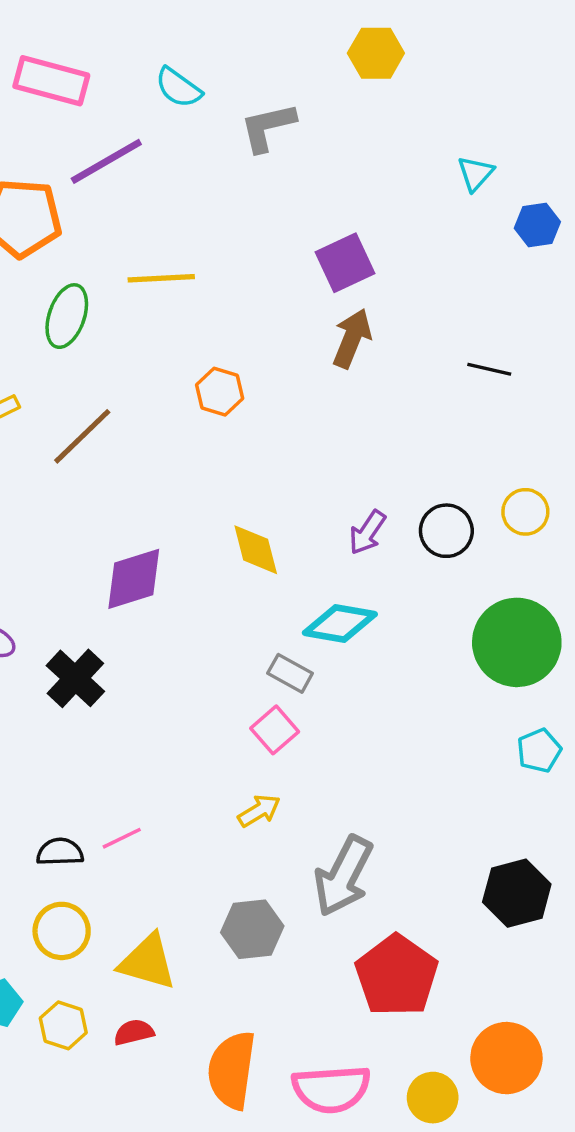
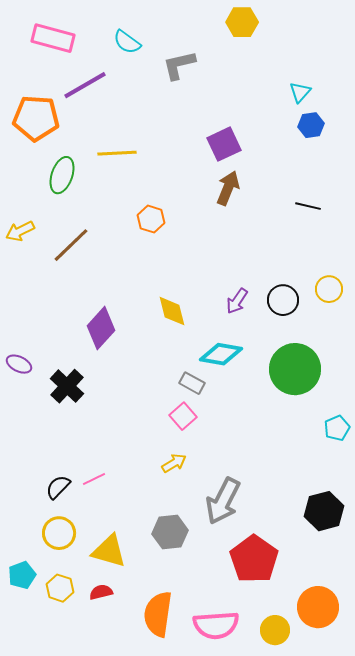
blue hexagon: (537, 225) -> (311, 125), moved
purple diamond: (134, 579) -> (101, 328), turned -30
green circle: (517, 642) -> (295, 369), moved
black semicircle: (60, 852) -> (58, 487), turned -44

